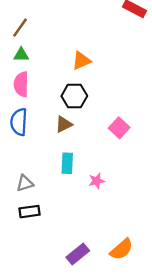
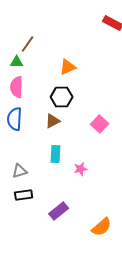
brown line: (20, 28) -> (28, 44), moved
purple rectangle: (78, 254) -> (59, 211), moved

